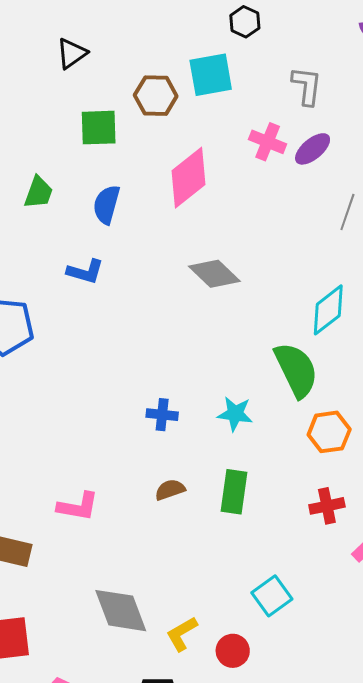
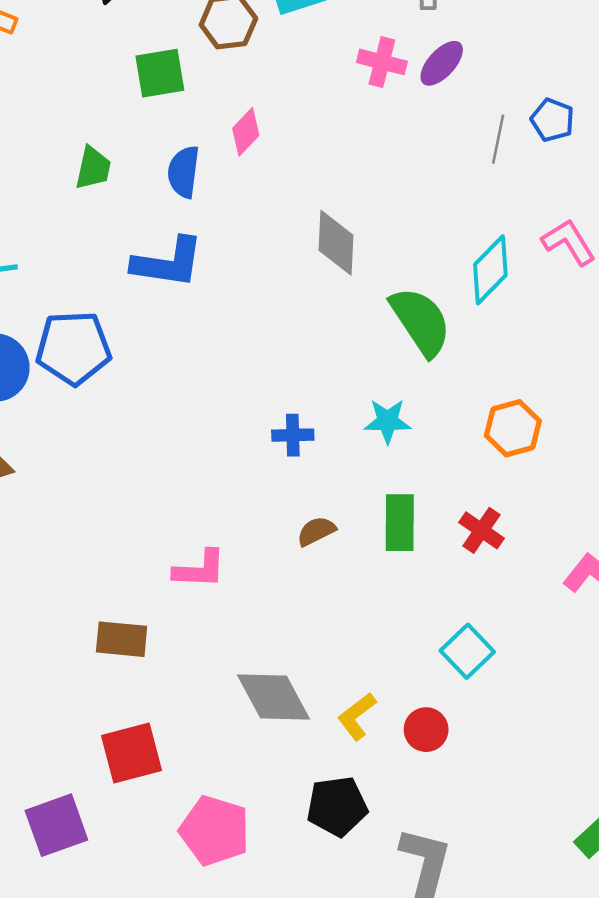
pink diamond: (189, 178) -> (246, 132), moved, size x0.6
blue L-shape: (85, 272) -> (168, 263), size x1.5
gray diamond: (214, 274) -> (336, 243), turned 57
green semicircle: (296, 370) -> (421, 321), moved
red cross: (327, 506) -> (482, 530), moved, turned -36

